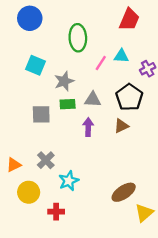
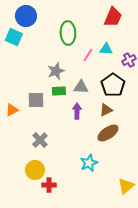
cyan square: (35, 65) -> (14, 37), moved
orange triangle: (14, 165) -> (12, 110), moved
cyan star: (69, 181) -> (89, 163), moved
yellow circle: (29, 192) -> (35, 170), moved
brown ellipse: (124, 192) -> (108, 133), moved

